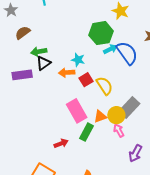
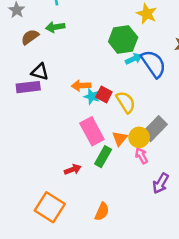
green arrow: (39, 52) -> (55, 27), moved
cyan star: (78, 60) -> (92, 96), moved
black triangle: (44, 63) -> (40, 72), moved, turned 49
red square: (86, 80) -> (104, 94), turned -32
orange triangle: (100, 116) -> (120, 138), turned -32

